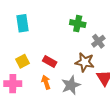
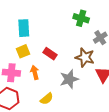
cyan rectangle: (23, 23) -> (24, 28), moved
orange arrow: (46, 82) -> (35, 72), moved

